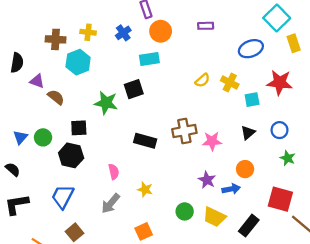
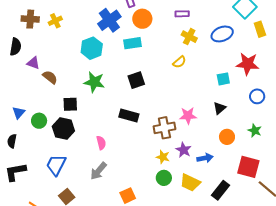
yellow cross: (88, 32) -> (55, 21), moved, turned -32
blue cross: (123, 33) -> (109, 20), size x1.6
brown cross: (56, 39) -> (30, 19), moved
cyan hexagon: (78, 62) -> (92, 48), moved
yellow cross: (230, 82) -> (189, 37), moved
black square: (134, 89) -> (136, 80), moved
blue circle: (280, 130) -> (257, 96), moved
brown cross: (184, 131) -> (164, 128), moved
green circle: (43, 137) -> (39, 121), moved
black semicircle: (13, 169) -> (12, 141), turned -120
orange circle: (245, 169) -> (227, 137), moved
yellow star: (145, 189) -> (163, 157), moved

